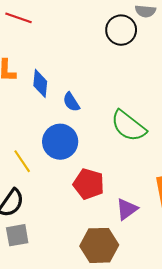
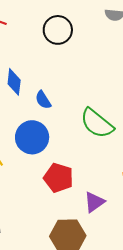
black circle: (121, 30) -> (58, 30), moved

